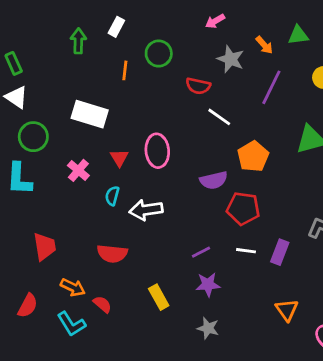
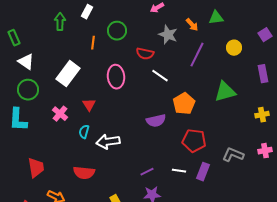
white triangle: (16, 97) -> (26, 62), moved
white rectangle: (90, 114) -> (68, 74), turned -70
pink ellipse: (157, 151) -> (116, 77), moved
red pentagon: (243, 208) -> (194, 141), moved

